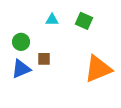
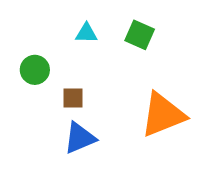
blue triangle: (21, 69) -> (80, 138), moved

